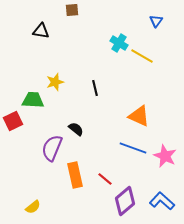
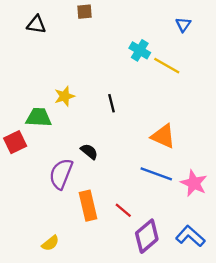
black triangle: (41, 31) -> (36, 25), moved
yellow semicircle: (33, 207) -> (50, 243), moved

